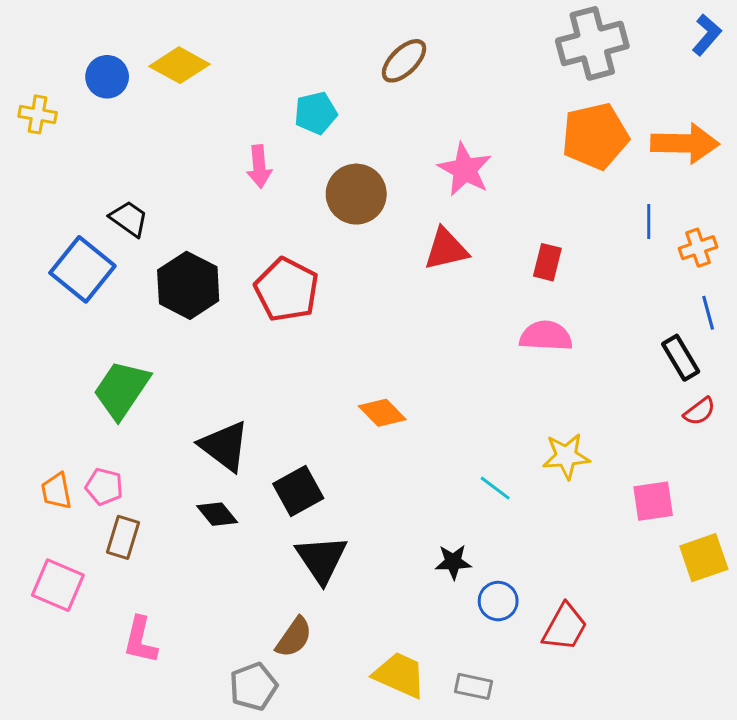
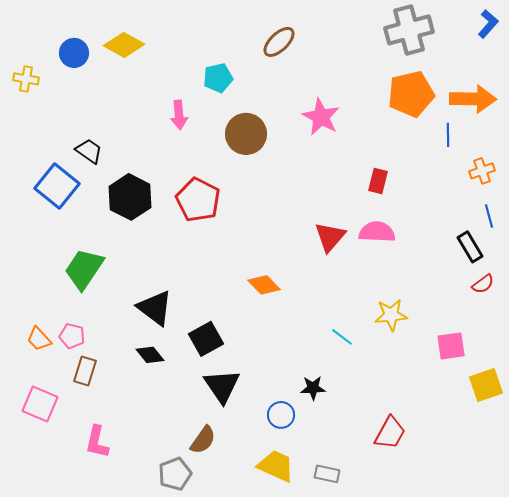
blue line: (649, 222) -> (448, 135), moved
red triangle: (446, 249) -> (330, 237), moved, turned -36
orange trapezoid: (56, 491) -> (39, 339), turned -32
blue circle: (498, 601) -> (281, 415), moved

